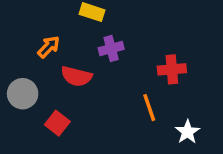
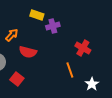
purple cross: (111, 49) -> (53, 26), moved
red cross: (172, 69) -> (83, 48), turned 35

